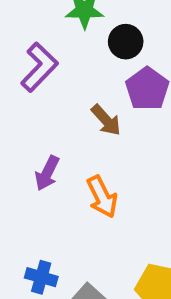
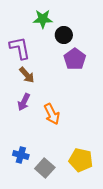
purple L-shape: (39, 67) -> (20, 48), turned -55
brown arrow: (106, 120) -> (27, 75), moved

